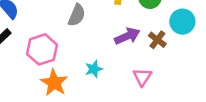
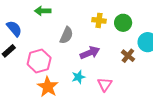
purple arrow: (127, 36) -> (90, 53), moved
pink triangle: (142, 77) -> (105, 84), moved

